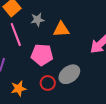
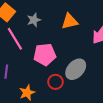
orange triangle: (61, 29) -> (70, 21), moved

